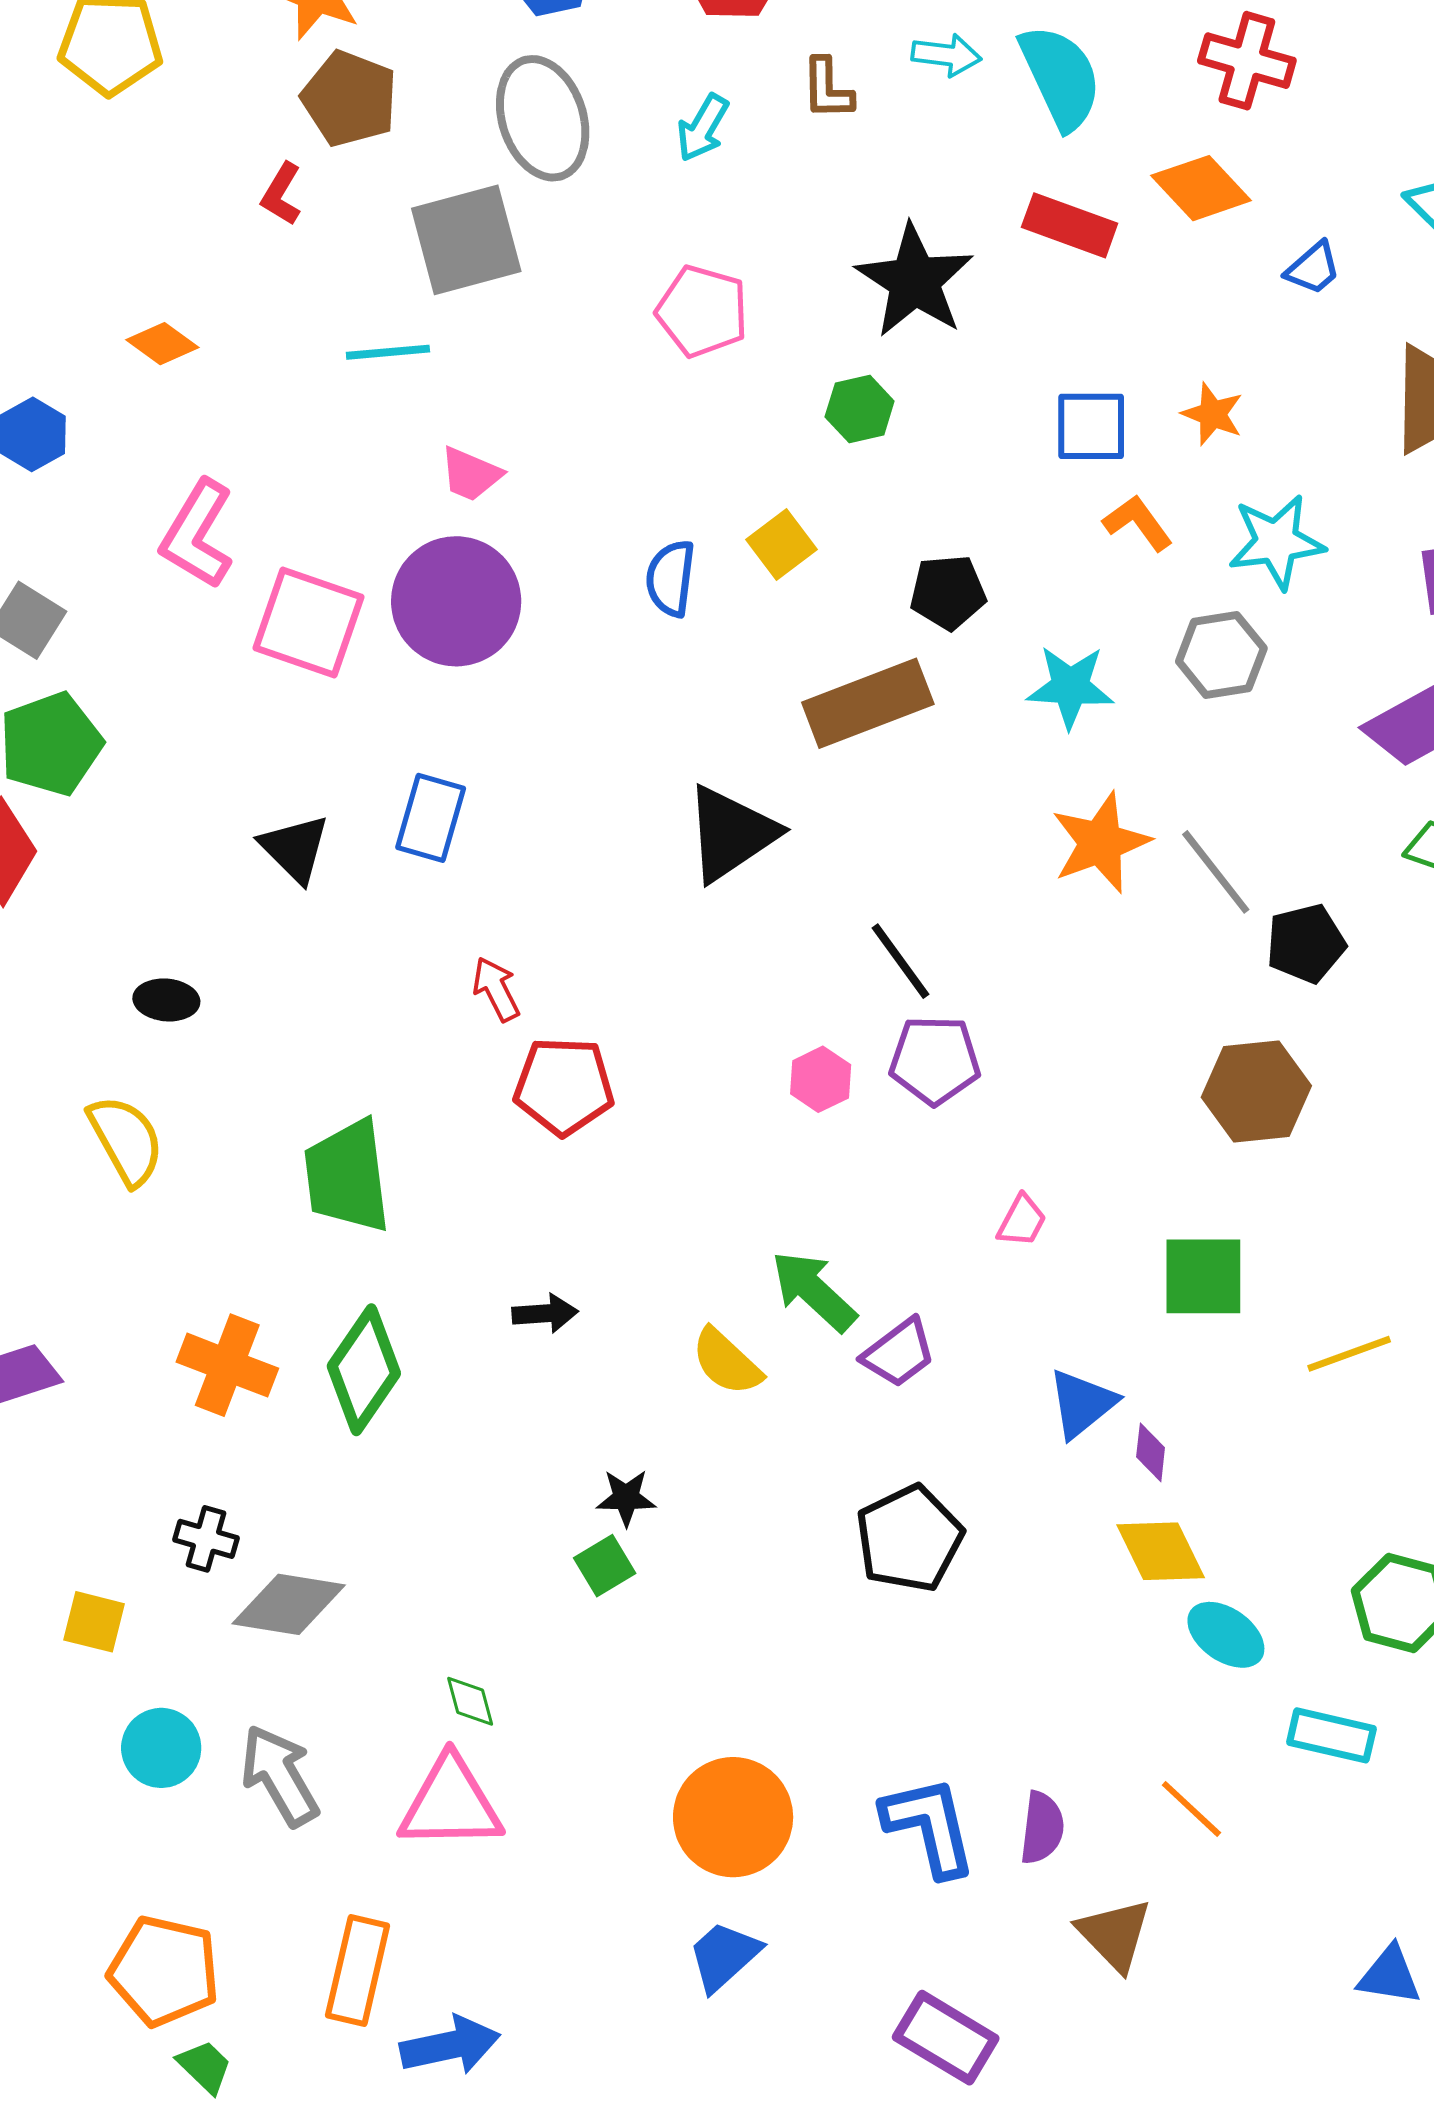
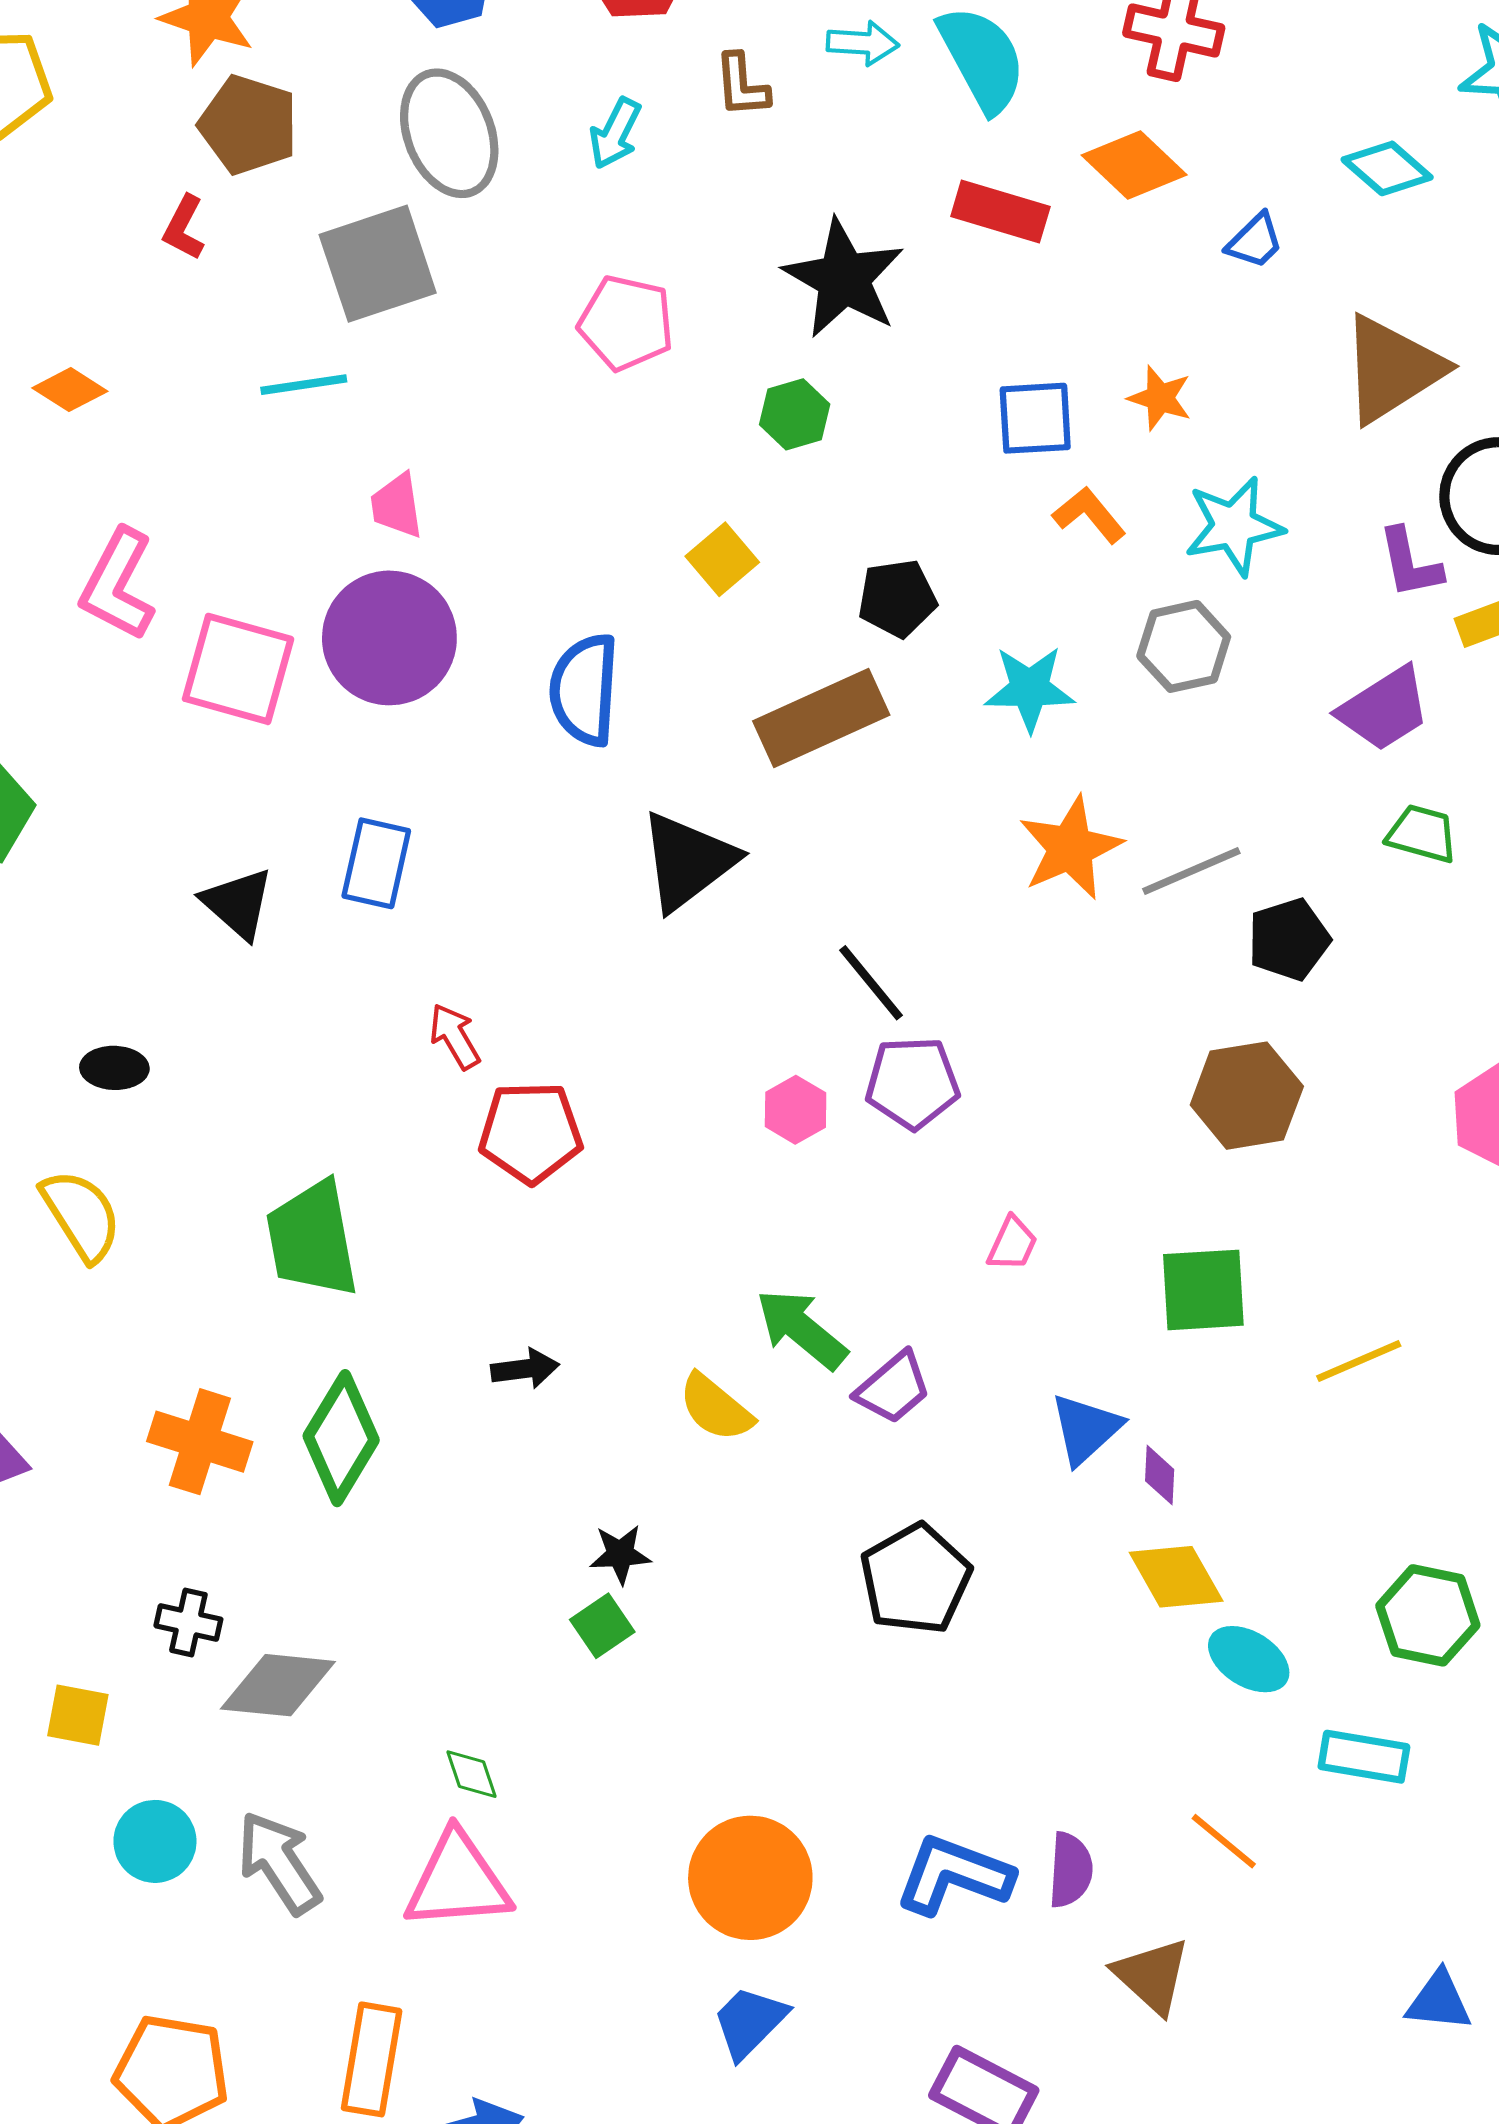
pink trapezoid: (471, 474) -> (397, 506), turned 62
blue semicircle: (671, 578) -> (584, 690), moved, size x1.4
gray line: (1216, 872) -> (1191, 871), turned -72
blue L-shape: (929, 1826) -> (954, 1875), turned -53

